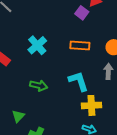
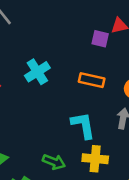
purple square: (82, 13) -> (100, 39), turned -32
green arrow: (39, 86) -> (54, 162), moved

